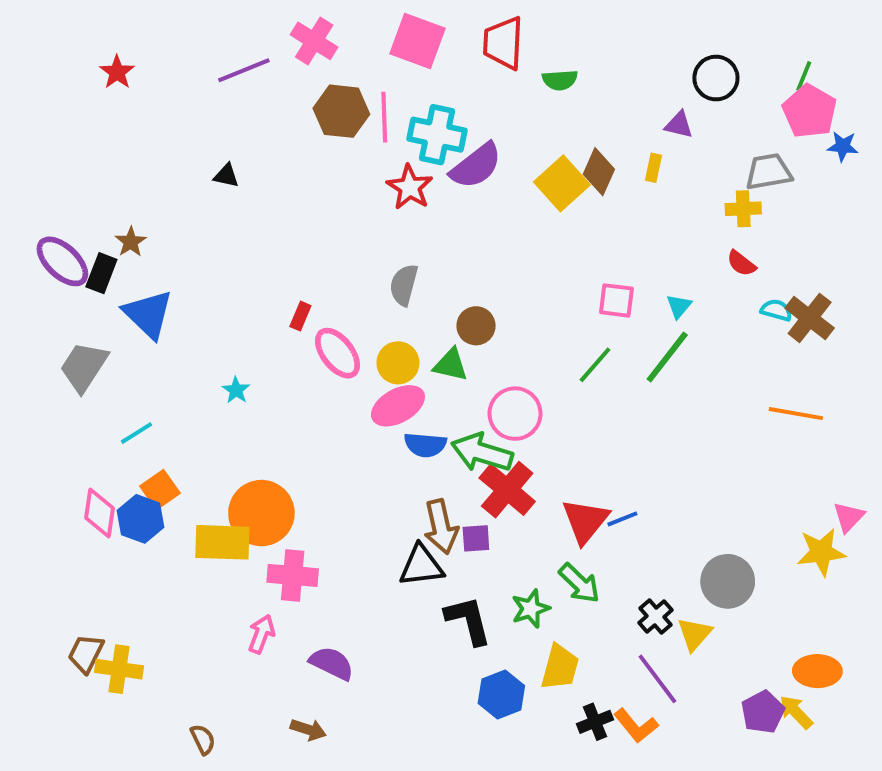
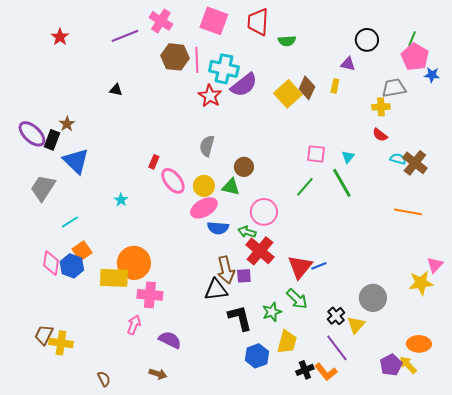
green line: (667, 357) -> (342, 183), turned -68
green arrow: (482, 453) -> (247, 232), size x0.6

